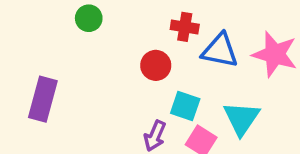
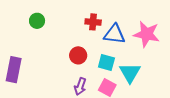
red circle: (156, 65) -> (78, 55), moved
cyan square: (185, 106) -> (106, 63), moved

